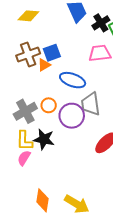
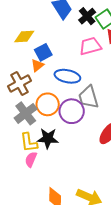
yellow diamond: (28, 16) -> (24, 36), moved
brown cross: (28, 55) -> (19, 83), moved
orange circle: (49, 105) -> (48, 104), size x1.5

